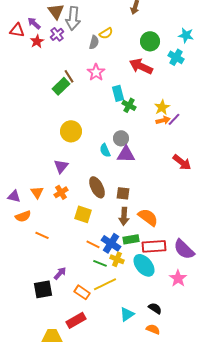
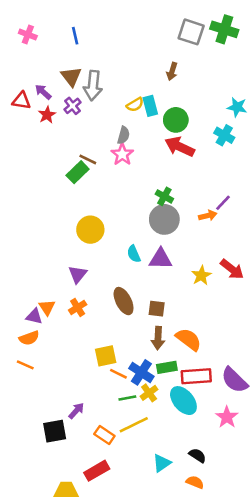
green circle: (150, 41) -> (176, 120), moved
gray semicircle: (94, 42) -> (124, 135), moved
brown line: (69, 76) -> (88, 159), turned -32
cyan rectangle: (118, 93) -> (150, 106), moved
yellow star: (162, 107) -> (201, 276), moved
purple line: (174, 119) -> (223, 203), moved
gray circle: (121, 138) -> (164, 219), moved, size x1.5
purple triangle: (14, 196) -> (34, 316), moved
yellow square: (83, 214) -> (106, 356), moved, turned -30
orange line: (42, 235) -> (25, 365), moved
yellow cross: (117, 259) -> (149, 393), turned 32
green line: (100, 263) -> (127, 398), turned -32

